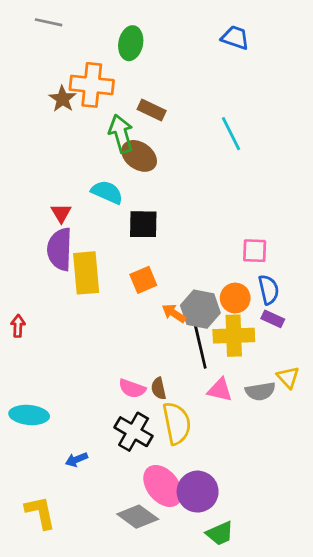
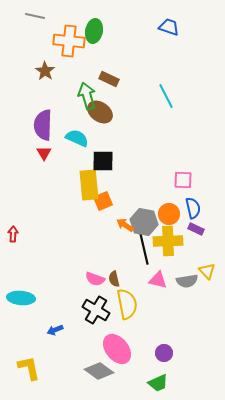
orange cross: (92, 85) -> (69, 41), moved
purple semicircle: (60, 249) -> (43, 125), moved
yellow rectangle: (86, 273) -> (89, 185), moved
purple circle: (198, 492) -> (164, 353), moved, size x0.6

